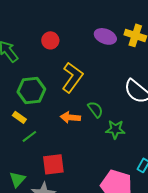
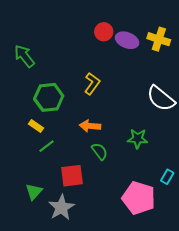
red circle: (50, 40) -> (104, 32), moved
yellow L-shape: (72, 77) -> (92, 84), size x0.7
green semicircle: (95, 109) -> (100, 151), moved

